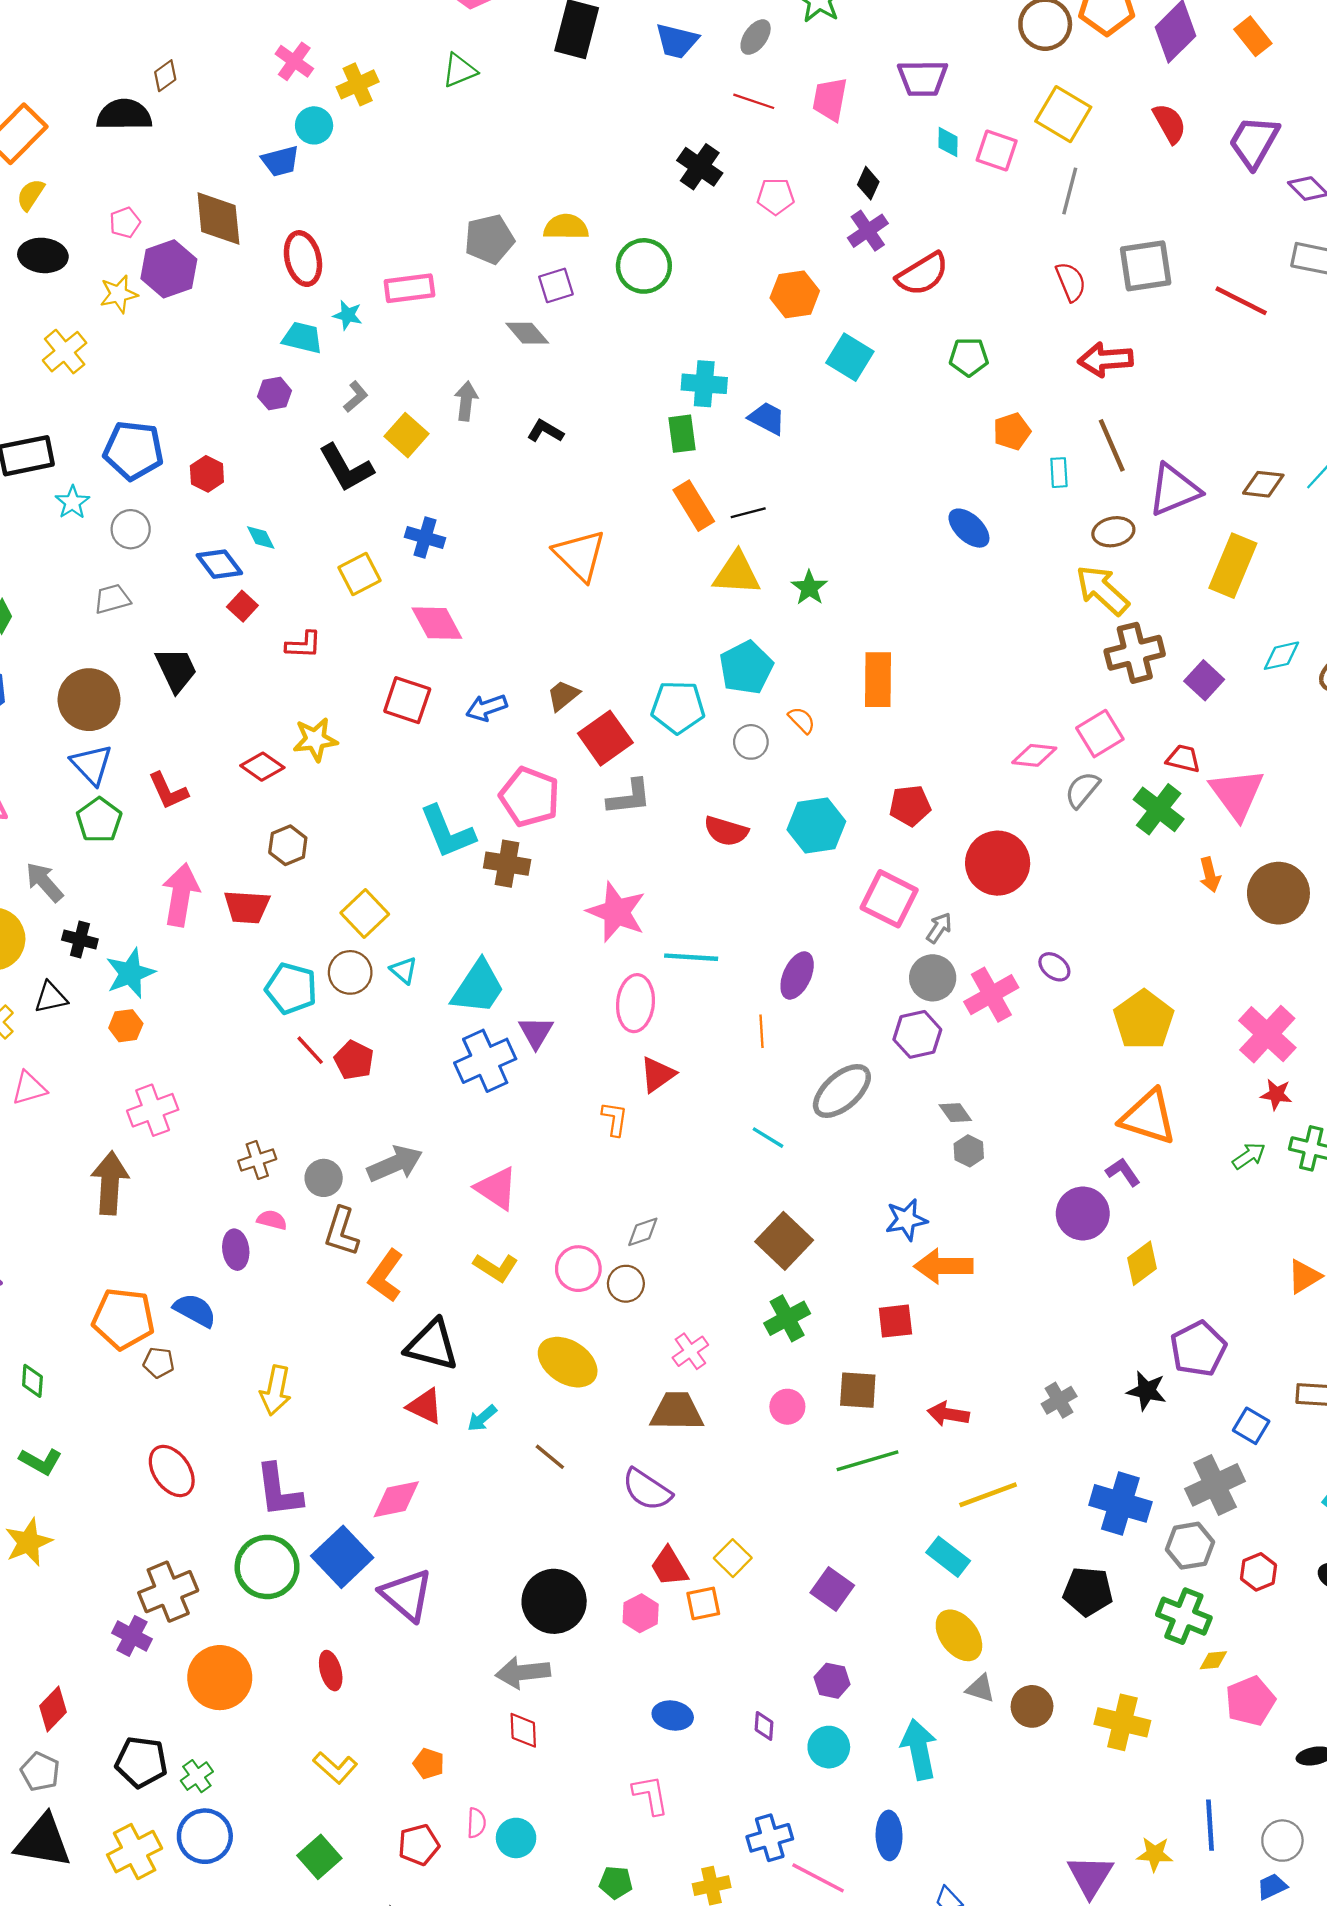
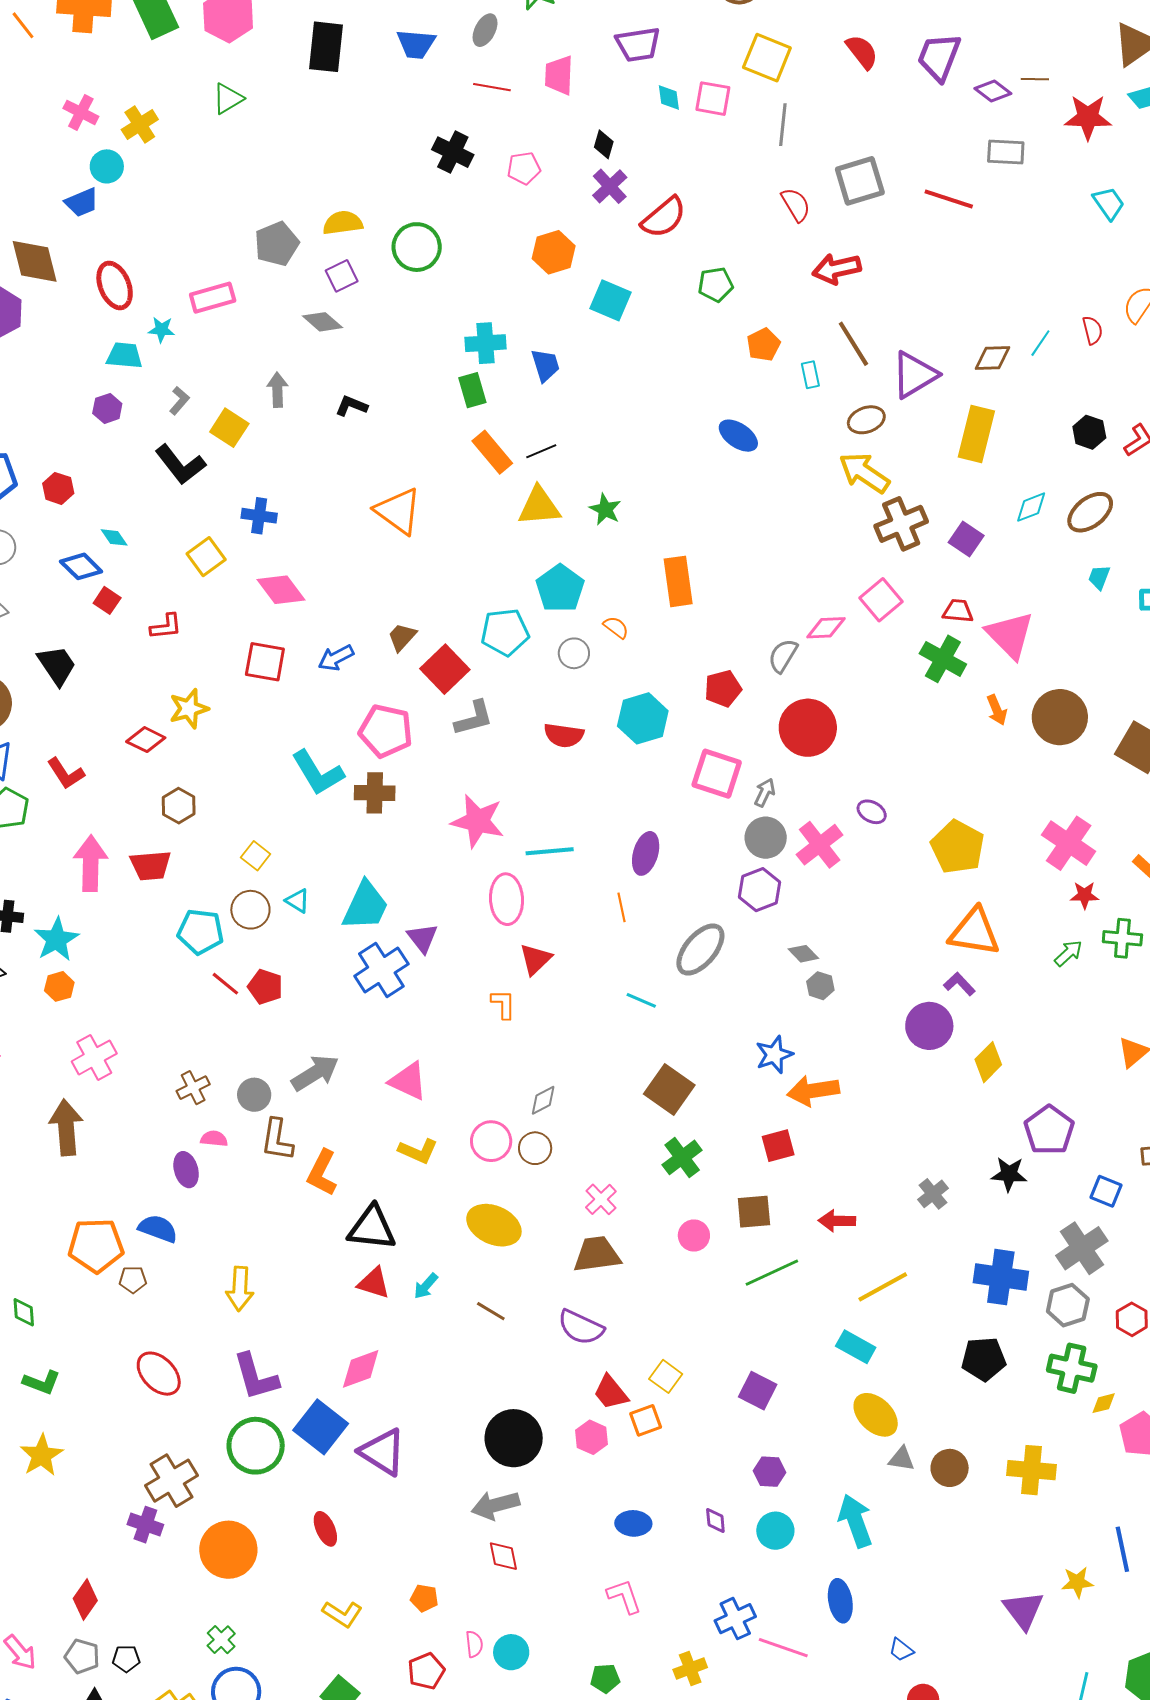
blue trapezoid: (767, 418) -> (545, 365), turned 54
gray semicircle: (1082, 790) -> (783, 656), moved
yellow square: (365, 913) -> (256, 856), size x0.7
black pentagon: (141, 1762) -> (126, 1659), moved, size x0.6

